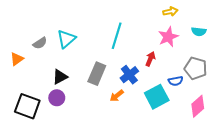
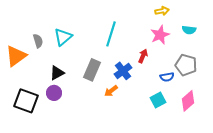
gray semicircle: (40, 43) -> (38, 41), turned -72
orange triangle: (17, 59) -> (16, 56), size x1.6
cyan square: (157, 97) -> (158, 100), moved, size x0.7

